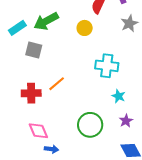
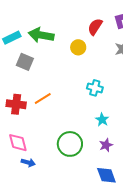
green arrow: (46, 21) -> (41, 35), turned 30
cyan cross: (107, 66) -> (95, 88), size x0.7

